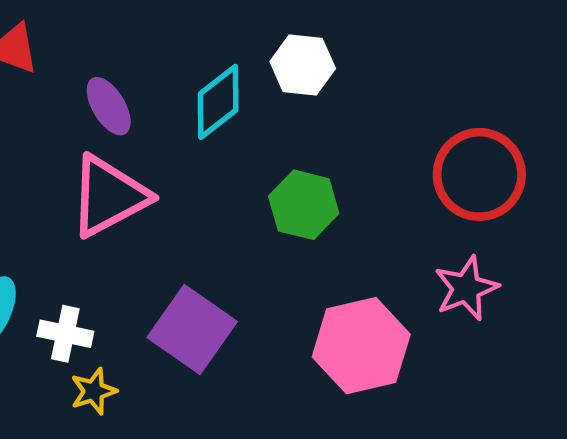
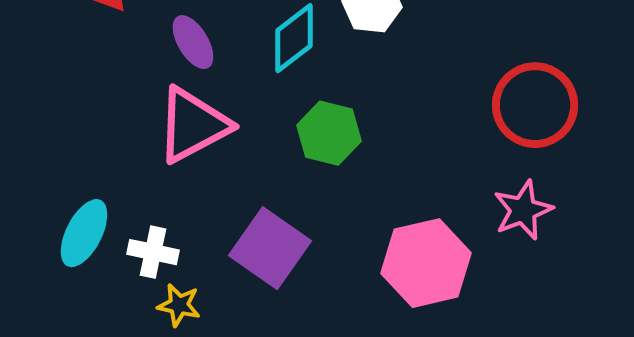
green hexagon: (304, 205) -> (329, 133), moved
yellow star: (94, 391) -> (179, 305), turned 30

